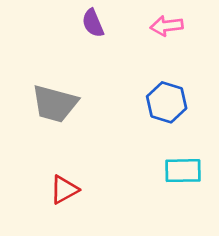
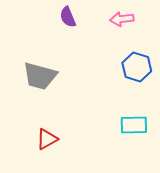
blue hexagon: (167, 102) -> (137, 67), moved

